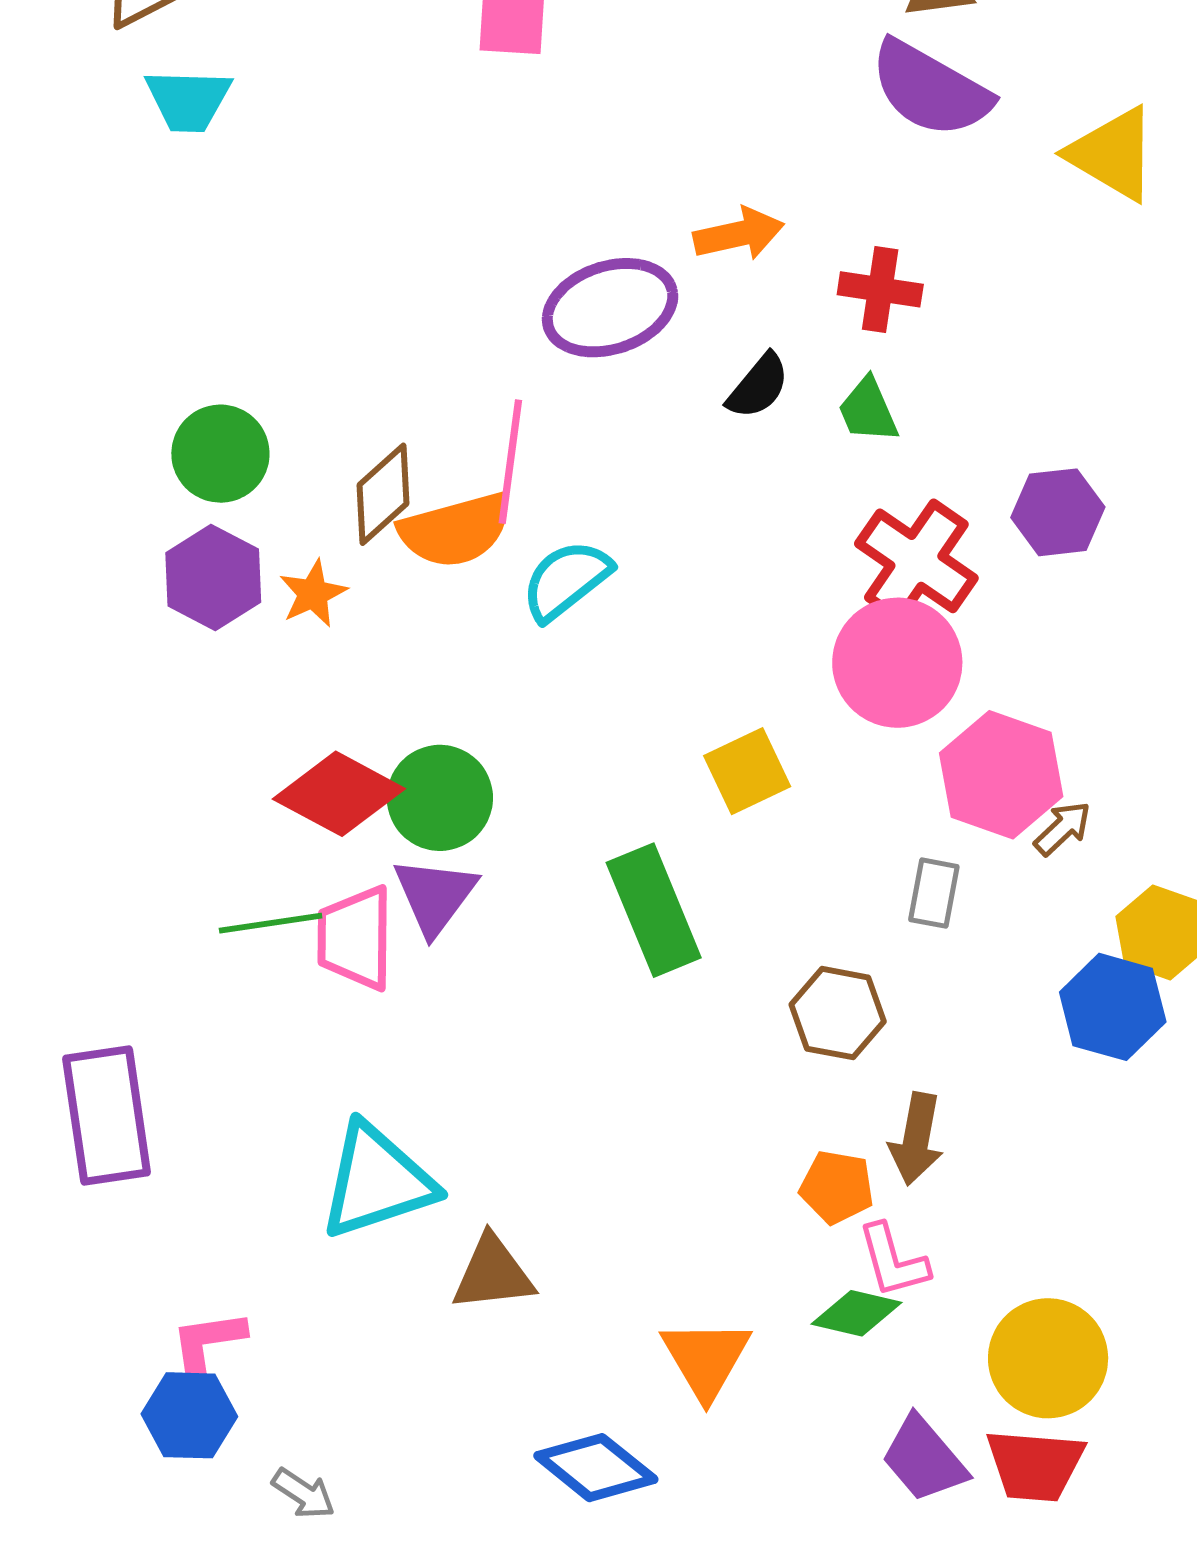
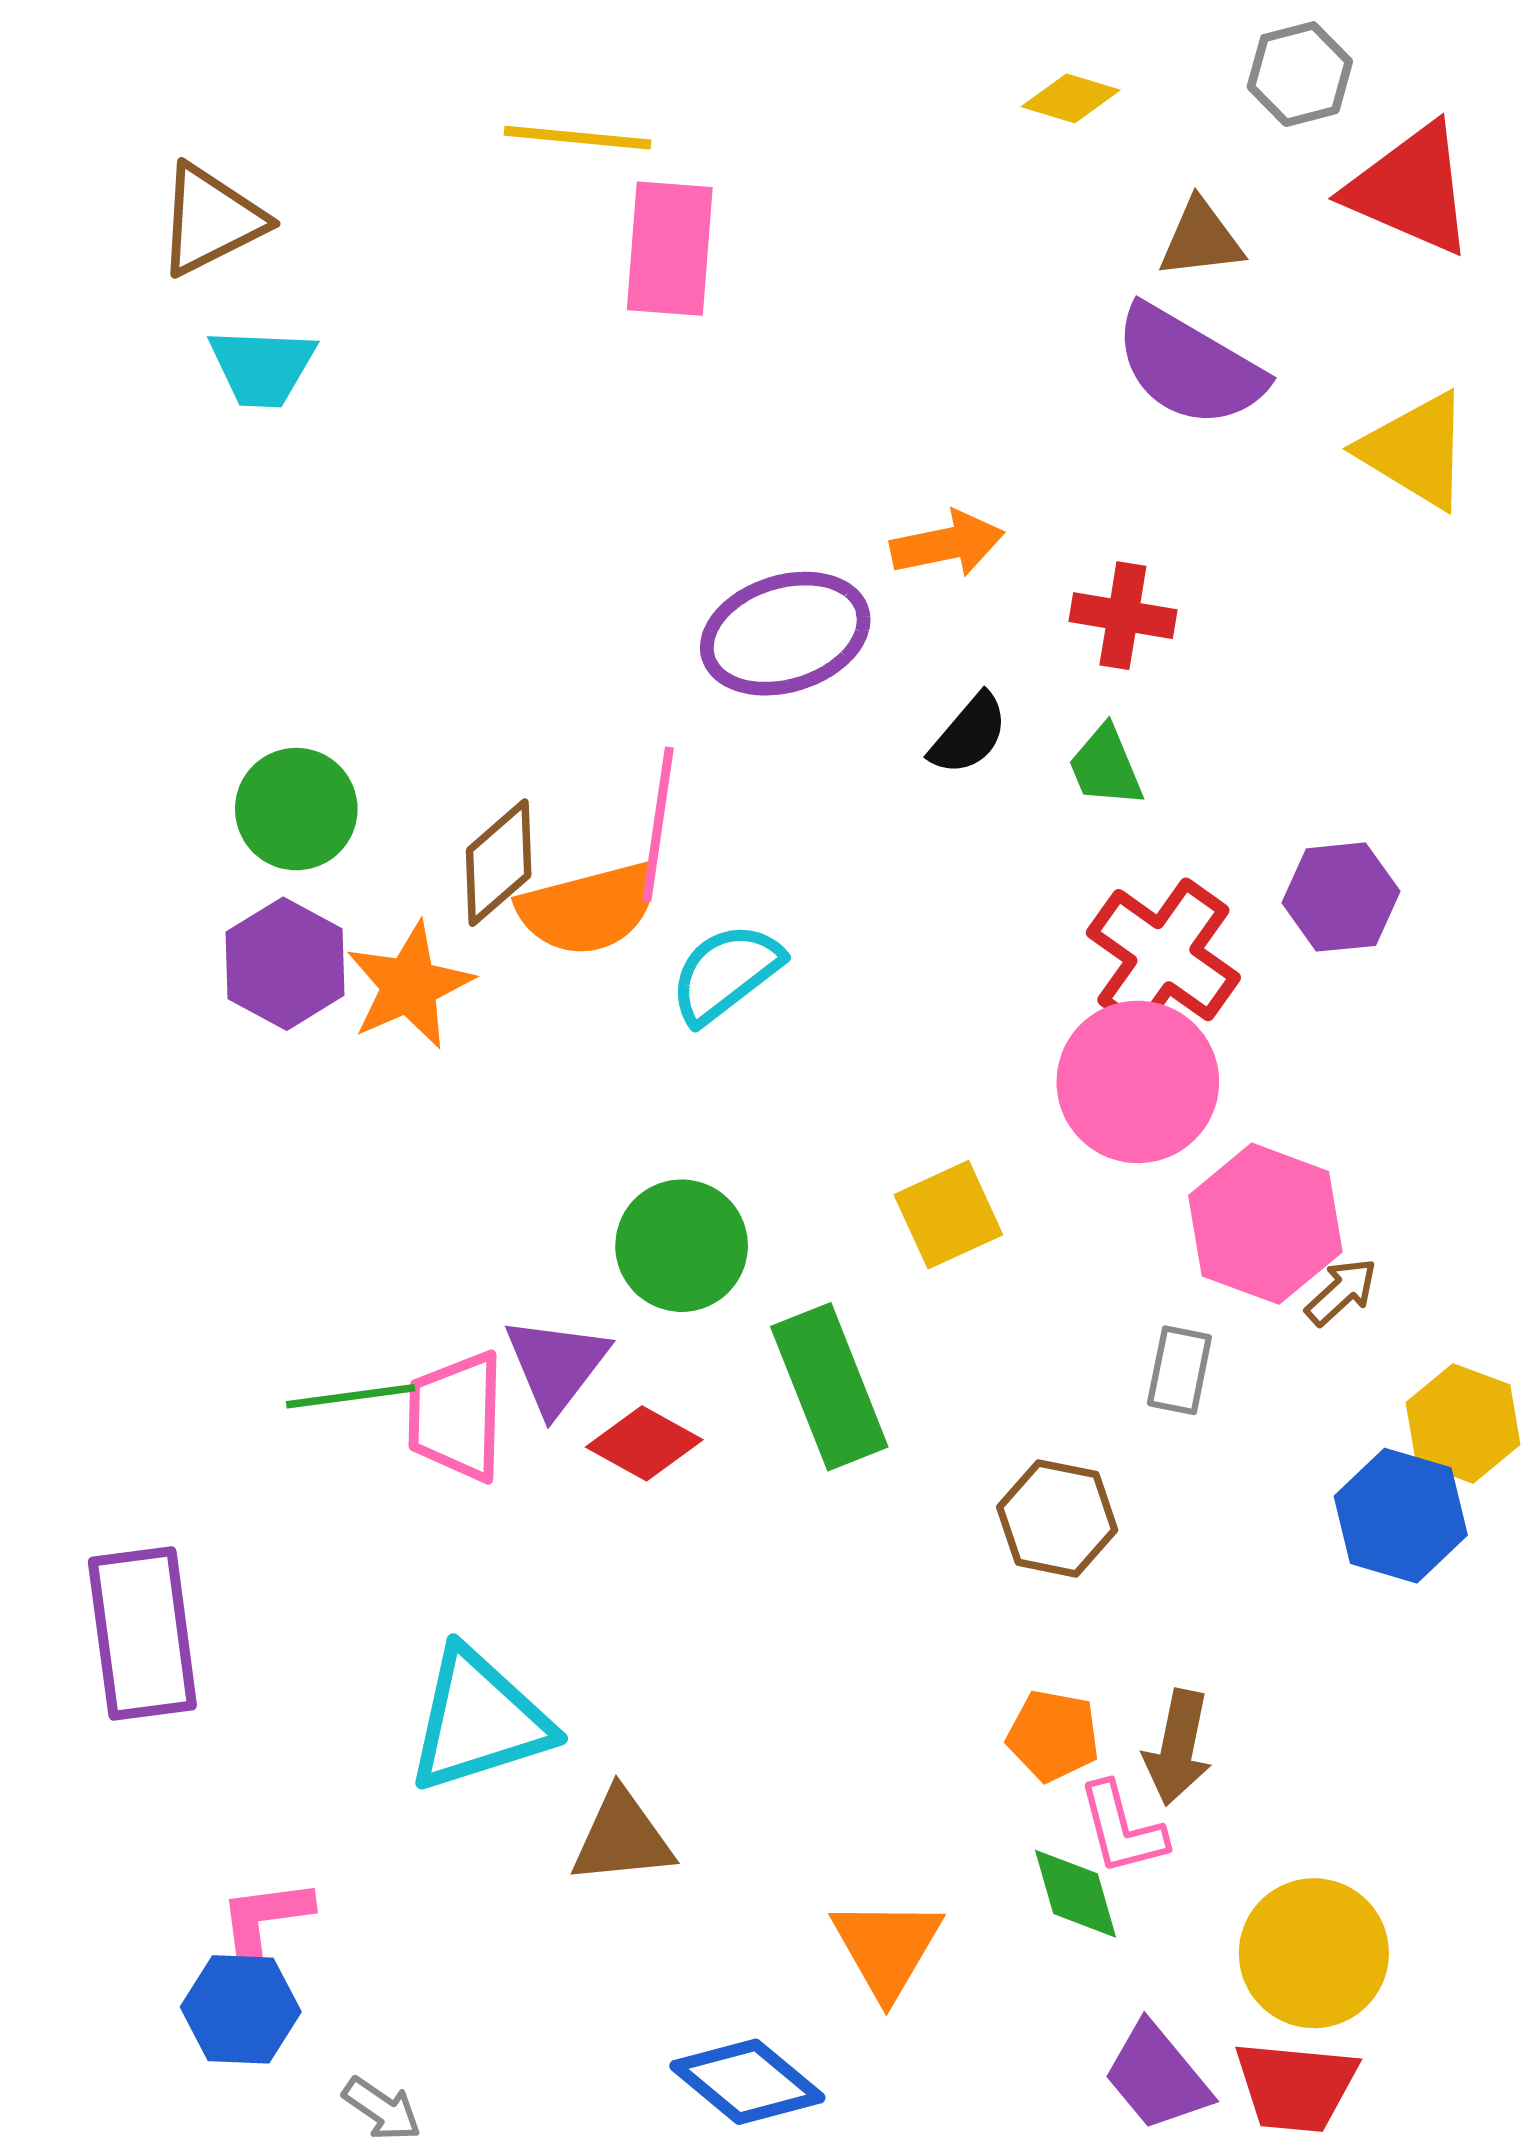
orange star: (313, 594) -> (409, 985), size x1.5
red diamond: (339, 794) -> (644, 1443), moved, size x0.7
green circle: (440, 798) -> (682, 1246), moved
brown arrow: (916, 1139) -> (1178, 1747), moved
green diamond: (856, 1313) -> (1075, 1894), turned 60

